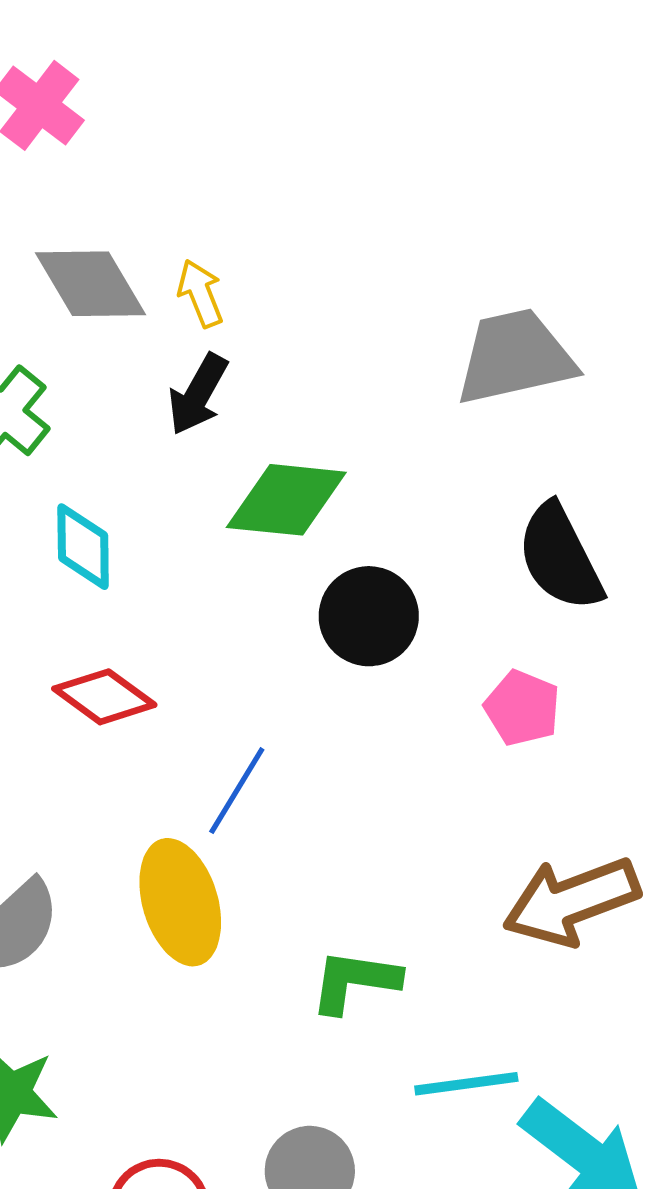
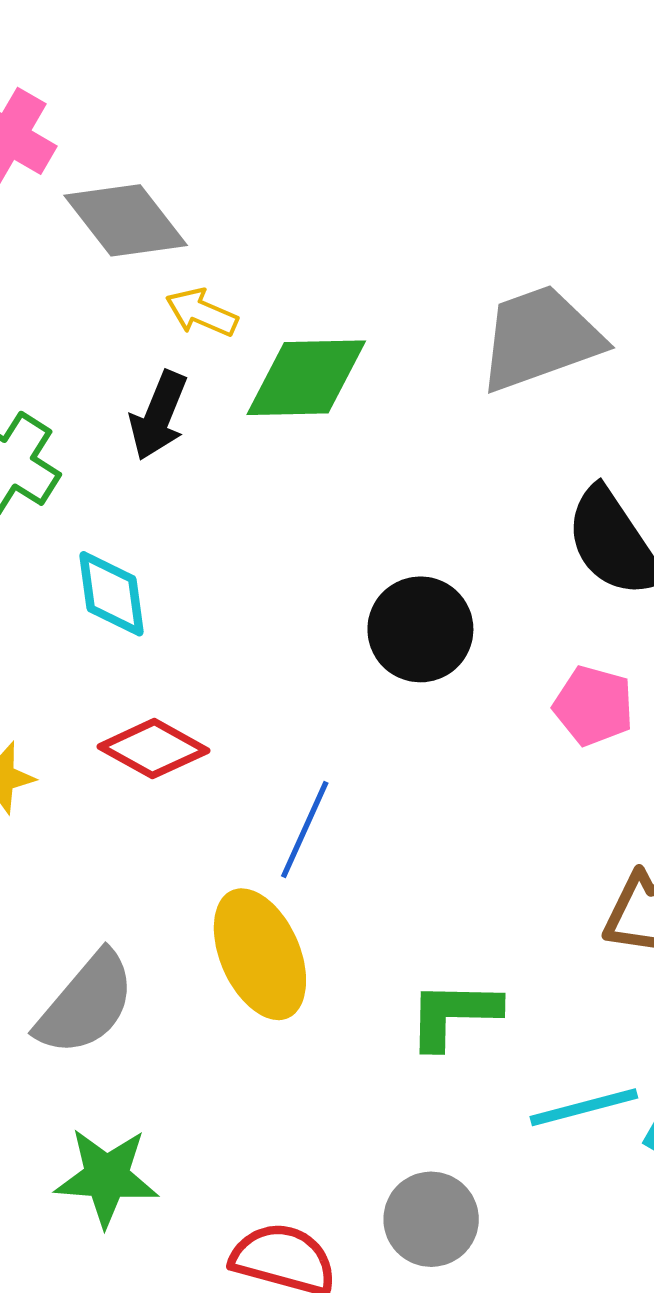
gray diamond: (90, 284) -> (126, 220), moved
yellow arrow: (200, 293) -> (202, 313), turned -38
black arrow: (198, 394) -> (158, 416), moved
green diamond: (286, 500) -> (306, 378), moved

